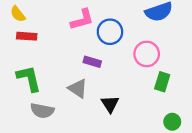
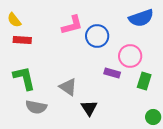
purple rectangle: (92, 62) -> (112, 73), moved
black triangle: (110, 104) -> (89, 108), moved

